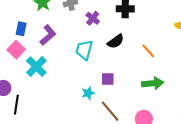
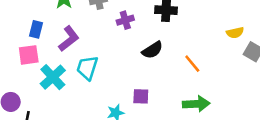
purple cross: (93, 18) -> (125, 20), turned 32
pink square: (16, 50) -> (29, 55), turned 36
cyan trapezoid: (84, 50) -> (87, 68), moved

